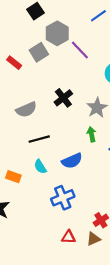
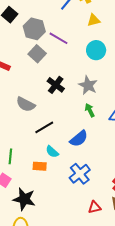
gray square: (39, 52) -> (37, 54), moved
gray semicircle: (26, 110) -> (26, 104), turned 66
orange rectangle: (13, 177) -> (40, 166), moved

